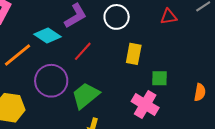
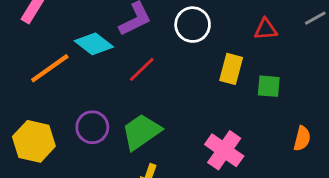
yellow rectangle: (134, 54) -> (231, 69), moved
green square: (159, 78) -> (269, 86), moved
purple circle: (51, 81) -> (92, 127), moved, size x0.7

